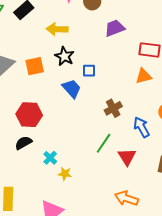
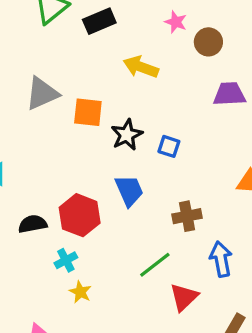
black star: (64, 56) -> (127, 135), moved
blue trapezoid: (72, 89) -> (129, 191), moved
red hexagon: (29, 115) -> (80, 215), moved

